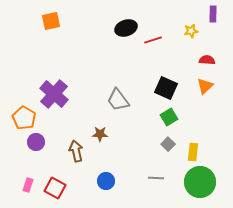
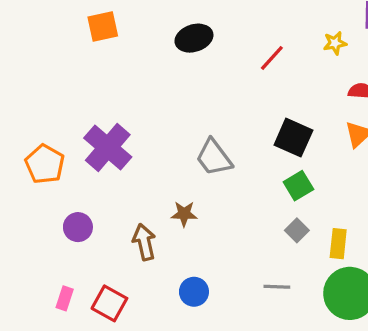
black ellipse: (126, 28) -> (194, 38), moved
red line: (153, 40) -> (272, 58), turned -30
orange pentagon: (24, 118) -> (45, 164), moved

